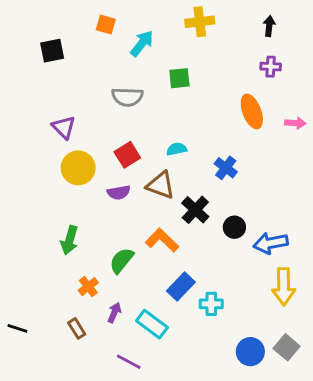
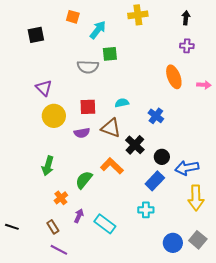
green square: (179, 78) -> (110, 54), moved
red square: (127, 155) -> (88, 107), turned 30
blue rectangle: (181, 287) -> (155, 181), moved
purple line: (129, 362) -> (59, 250), moved

